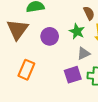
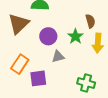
gray triangle: (84, 53) -> (58, 57), moved
purple square: (73, 75) -> (38, 78), moved

